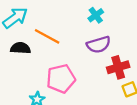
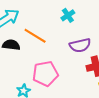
cyan cross: (96, 15) -> (68, 15), moved

